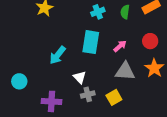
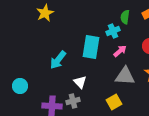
cyan cross: (98, 12) -> (113, 31), moved
gray cross: (88, 94) -> (73, 101), moved

